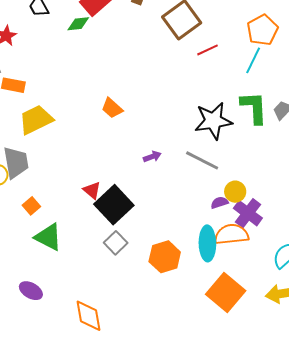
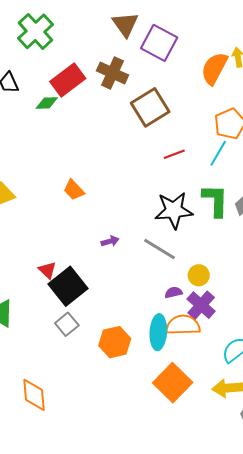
red line: (207, 50) -> (174, 154), moved
yellow circle: (235, 192) -> (199, 275), moved

